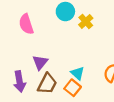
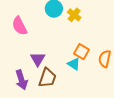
orange square: (73, 88) -> (81, 52), moved

